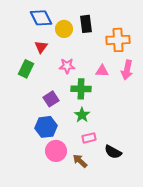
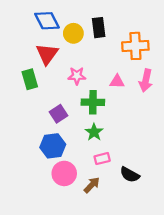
red triangle: (41, 47) -> (47, 54), size x1.5
green rectangle: (26, 69) -> (30, 79), turned -42
brown arrow: (80, 161) -> (92, 185), turned 91

